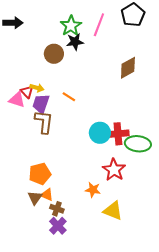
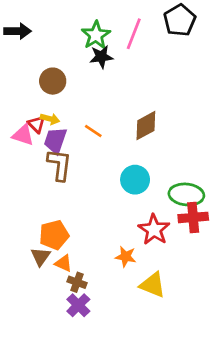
brown circle: (54, 54) -> (53, 81), moved
brown diamond: (128, 68) -> (146, 126), moved
red cross: (118, 134) -> (193, 217), moved
brown triangle: (35, 198) -> (41, 257), moved

